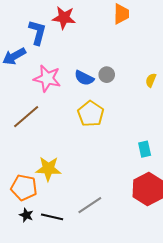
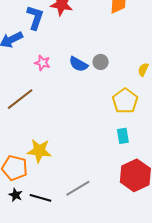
pink star: (47, 78) -> (42, 63), size x0.6
yellow pentagon: (91, 114) -> (125, 101), moved
cyan rectangle: (145, 149) -> (123, 136), moved

